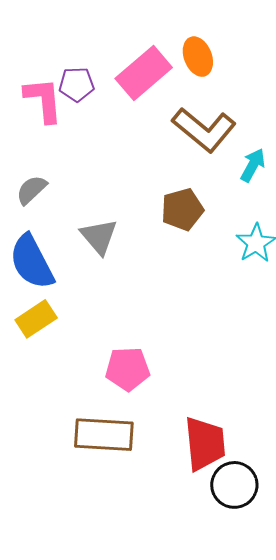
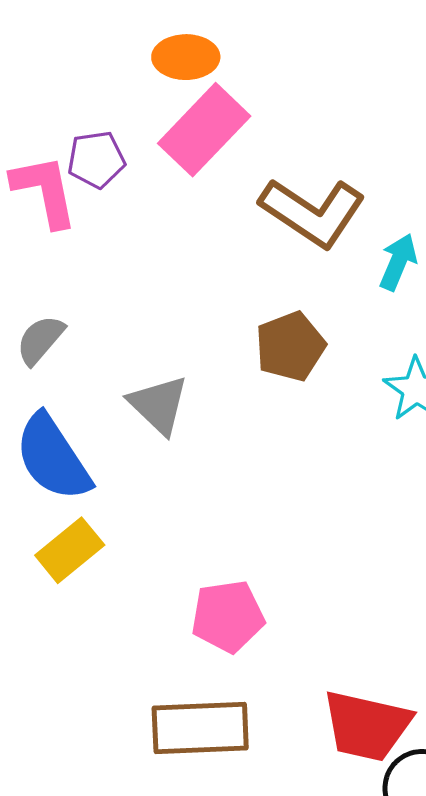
orange ellipse: (198, 57) -> (186, 57), moved, turned -63
red trapezoid: (205, 444) -> (367, 726), turned 114

